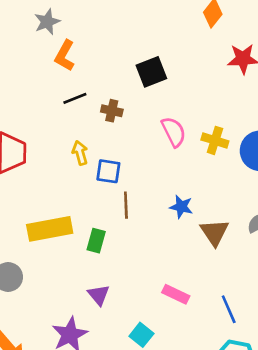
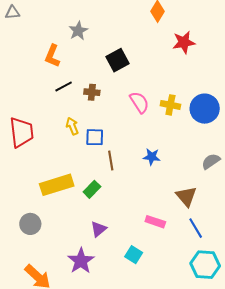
gray star: (47, 22) -> (78, 31), moved
brown triangle: (214, 232) -> (186, 196), moved
green rectangle: (96, 241) -> (92, 189), turned 36
purple triangle: (99, 295) -> (99, 229), turned 36

